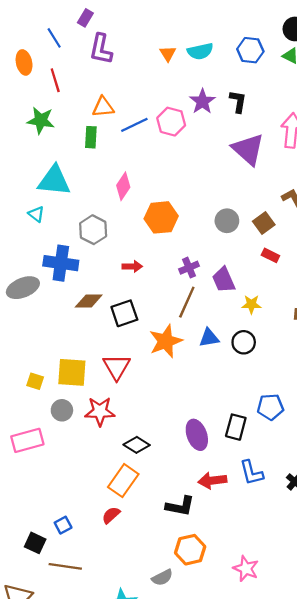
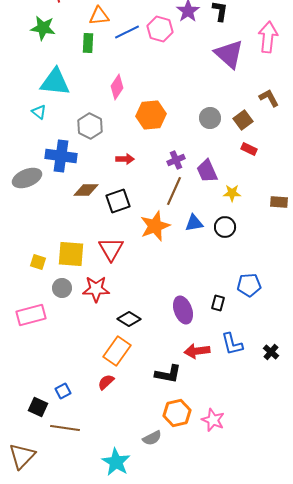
black rectangle: (236, 427) -> (218, 303), size x0.7
pink star: (246, 569) -> (213, 420), moved

